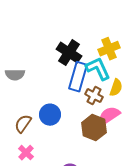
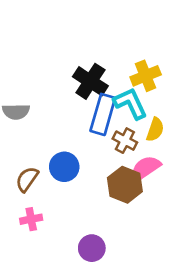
pink cross: (26, 153) -> (31, 219), turned 35

